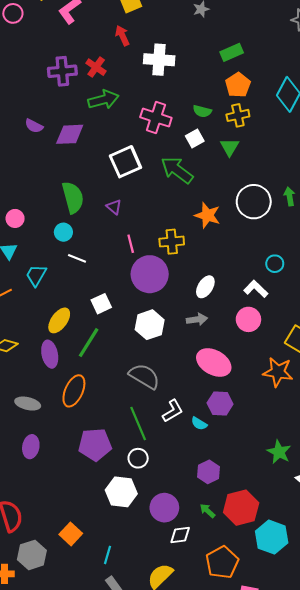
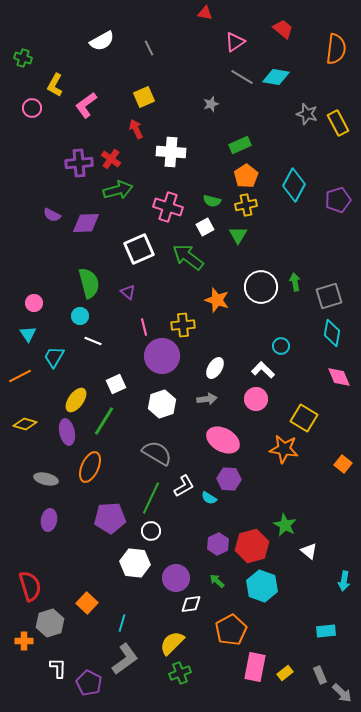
green line: (138, 424) -> (151, 498), turned 48
red hexagon: (241, 508) -> (252, 546), moved
cyan hexagon: (272, 537) -> (262, 586), moved

